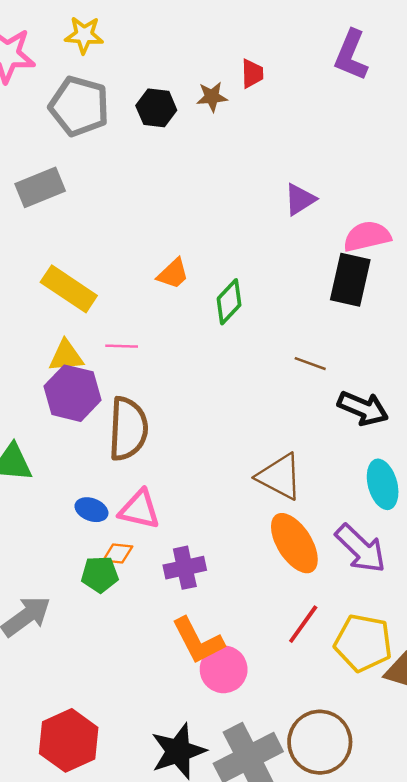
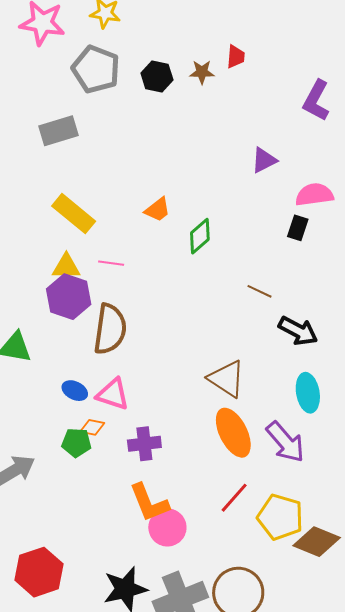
purple L-shape: (351, 55) -> (316, 101), moved
black rectangle: (350, 280) -> (298, 228), size x0.6

